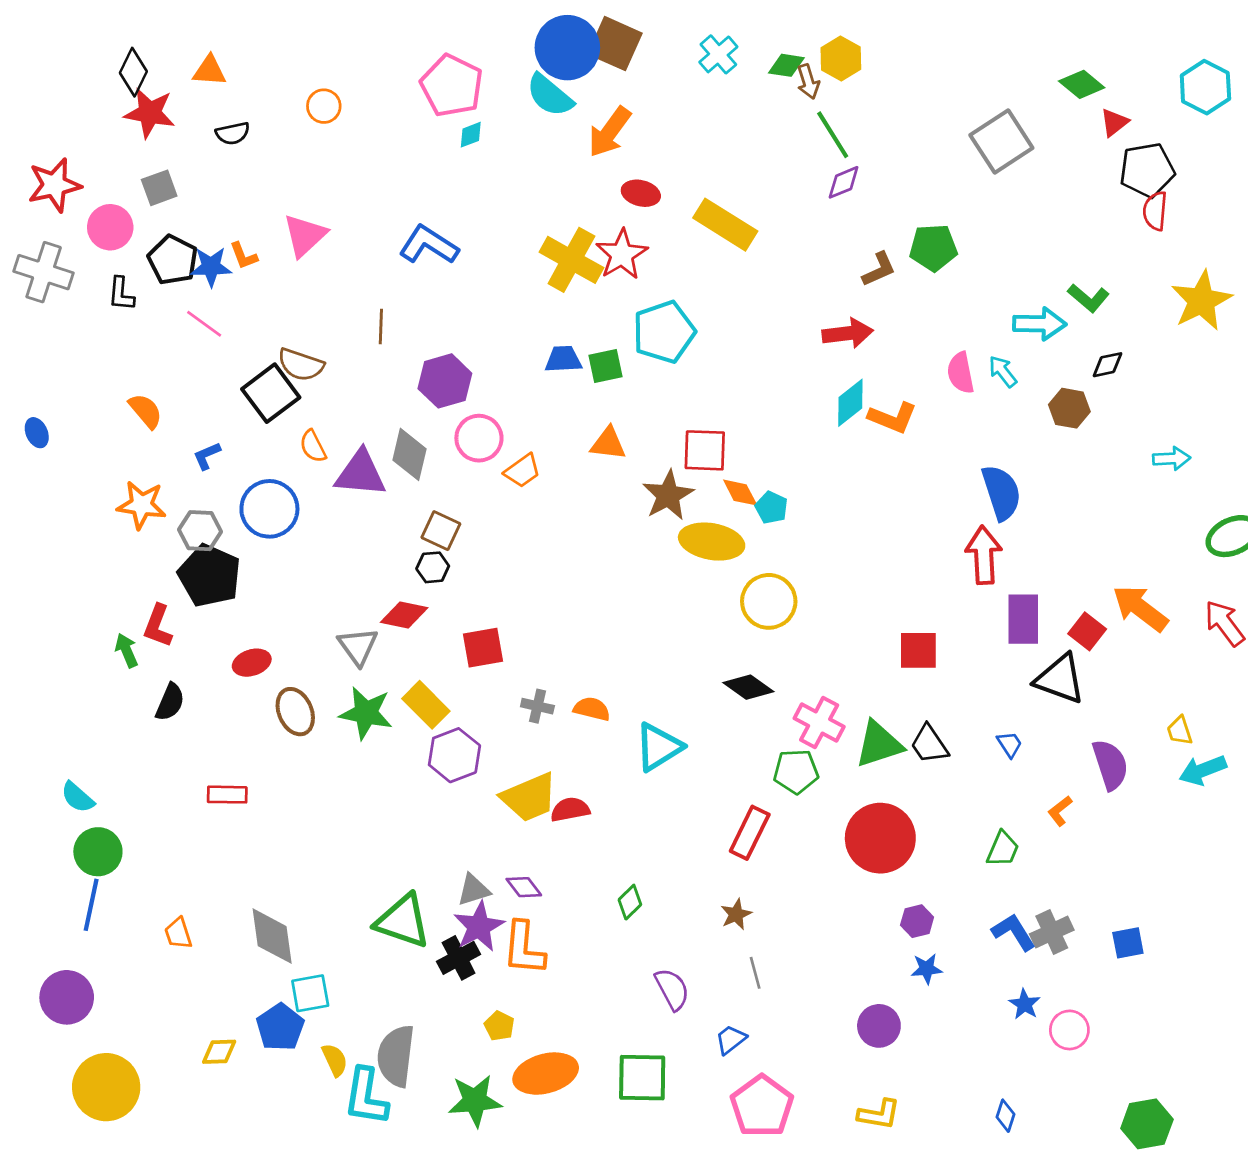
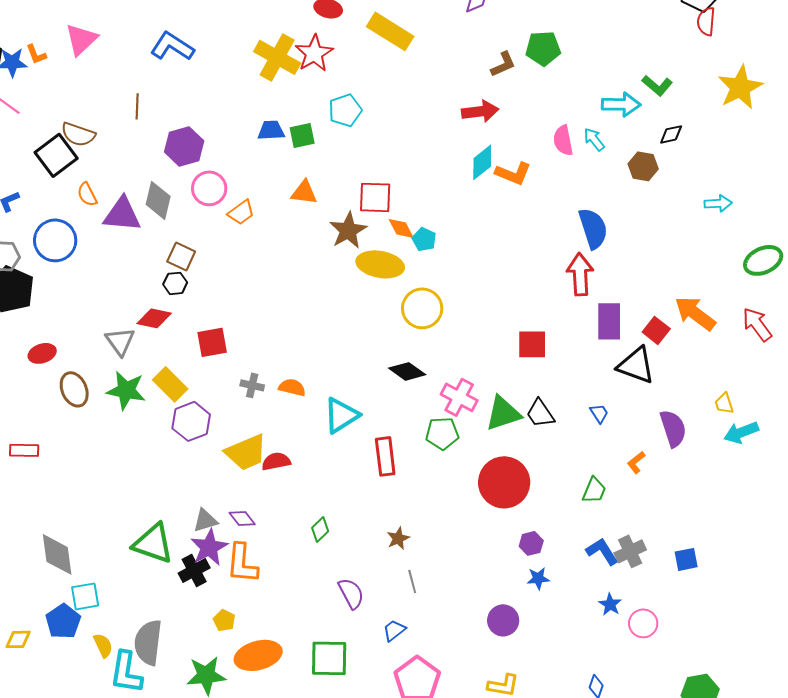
cyan pentagon: (664, 332) -> (345, 110), size x0.7
red rectangle: (750, 833) -> (385, 456), moved, turned -33

